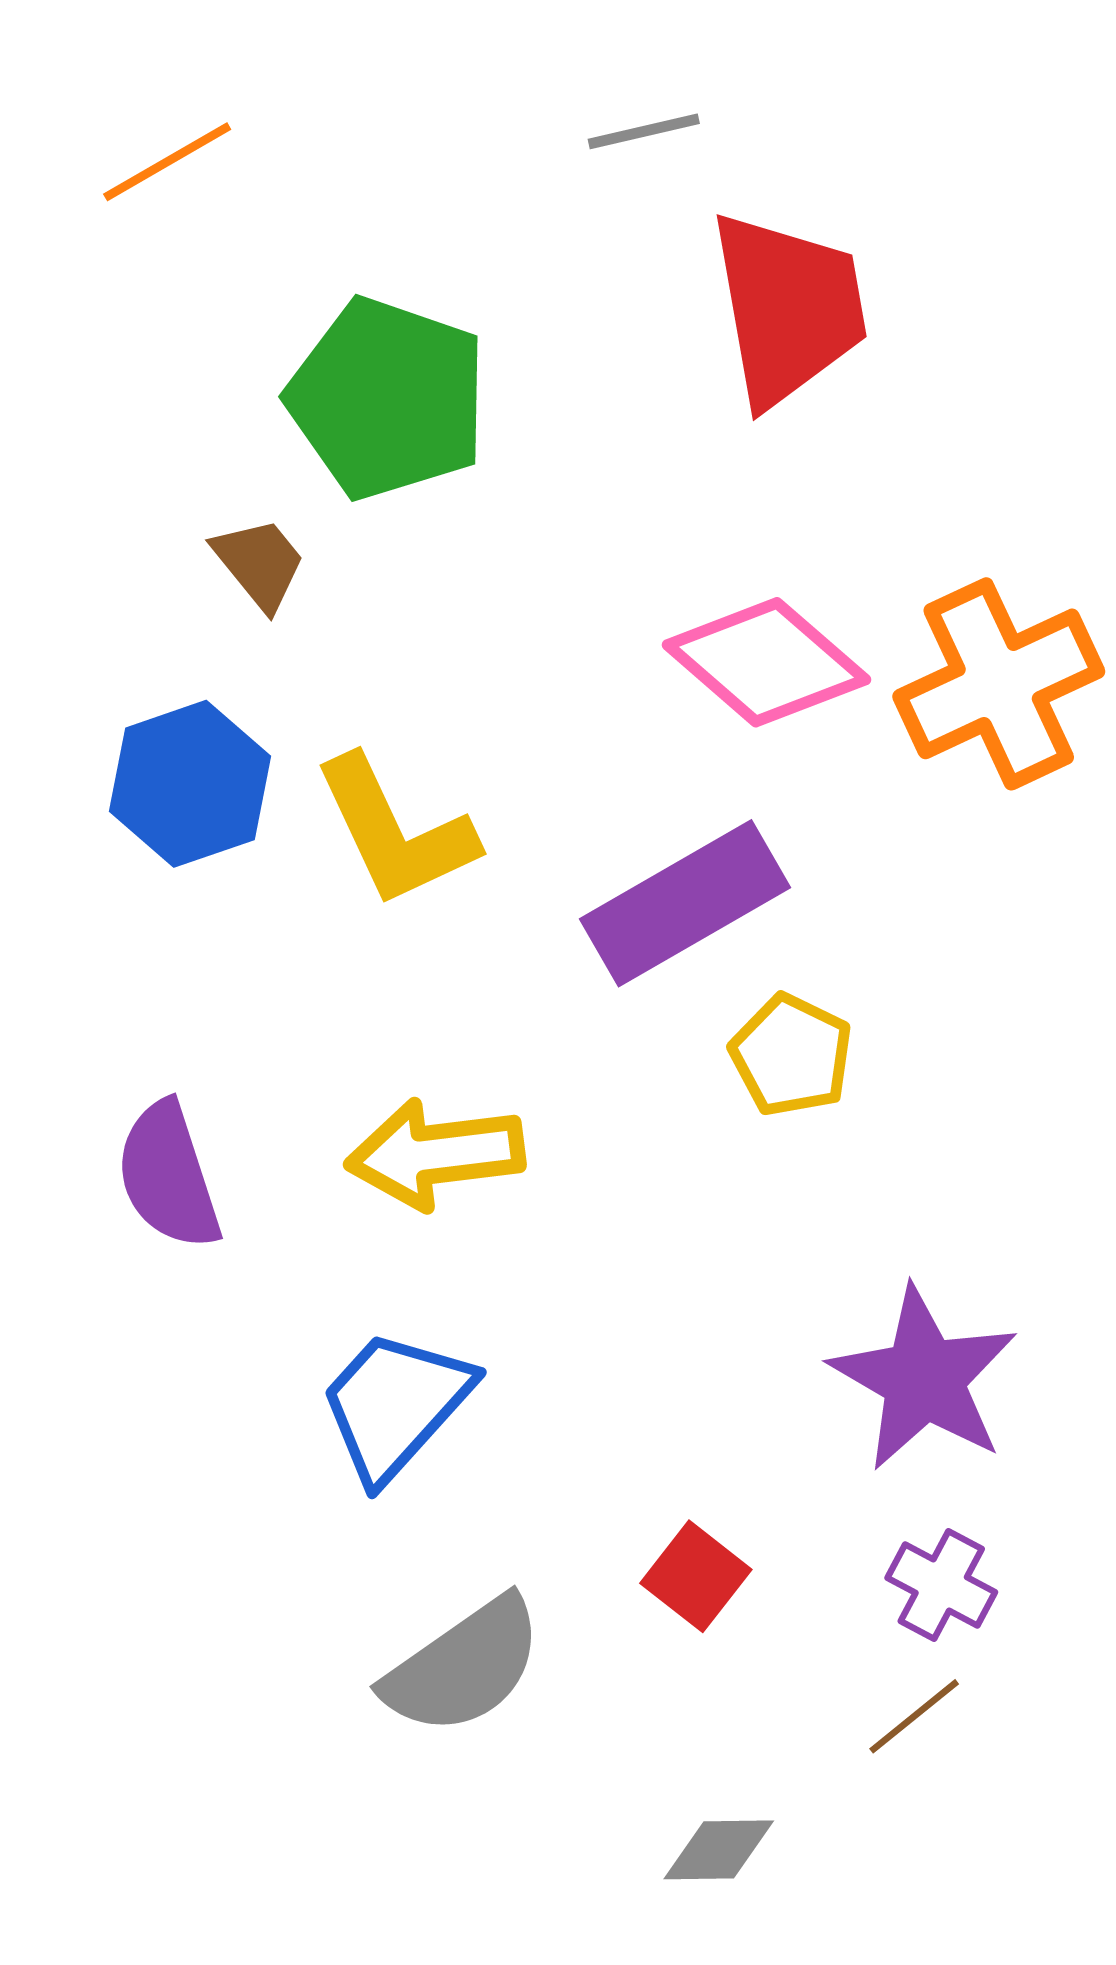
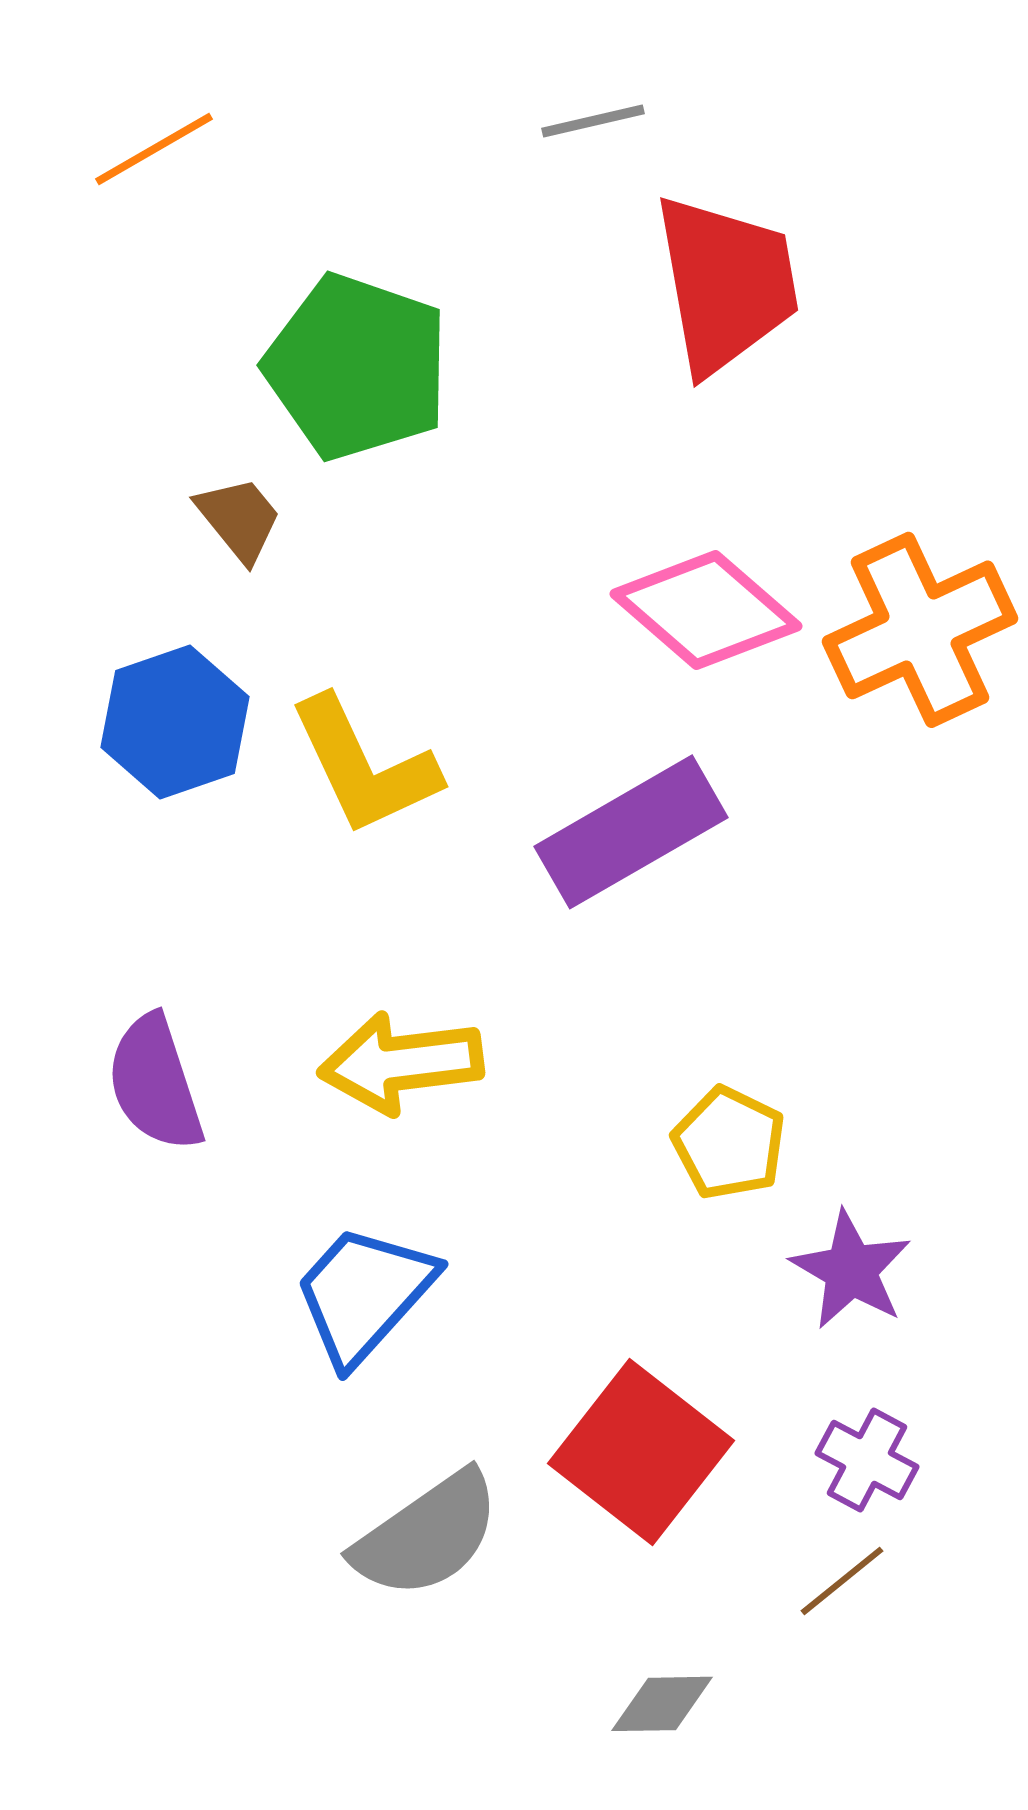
yellow pentagon: (791, 1055) -> (729, 1143), moved
purple star: (924, 1379) -> (851, 1270), size x0.7
red square: (696, 1576) -> (641, 1452), size x1.8

